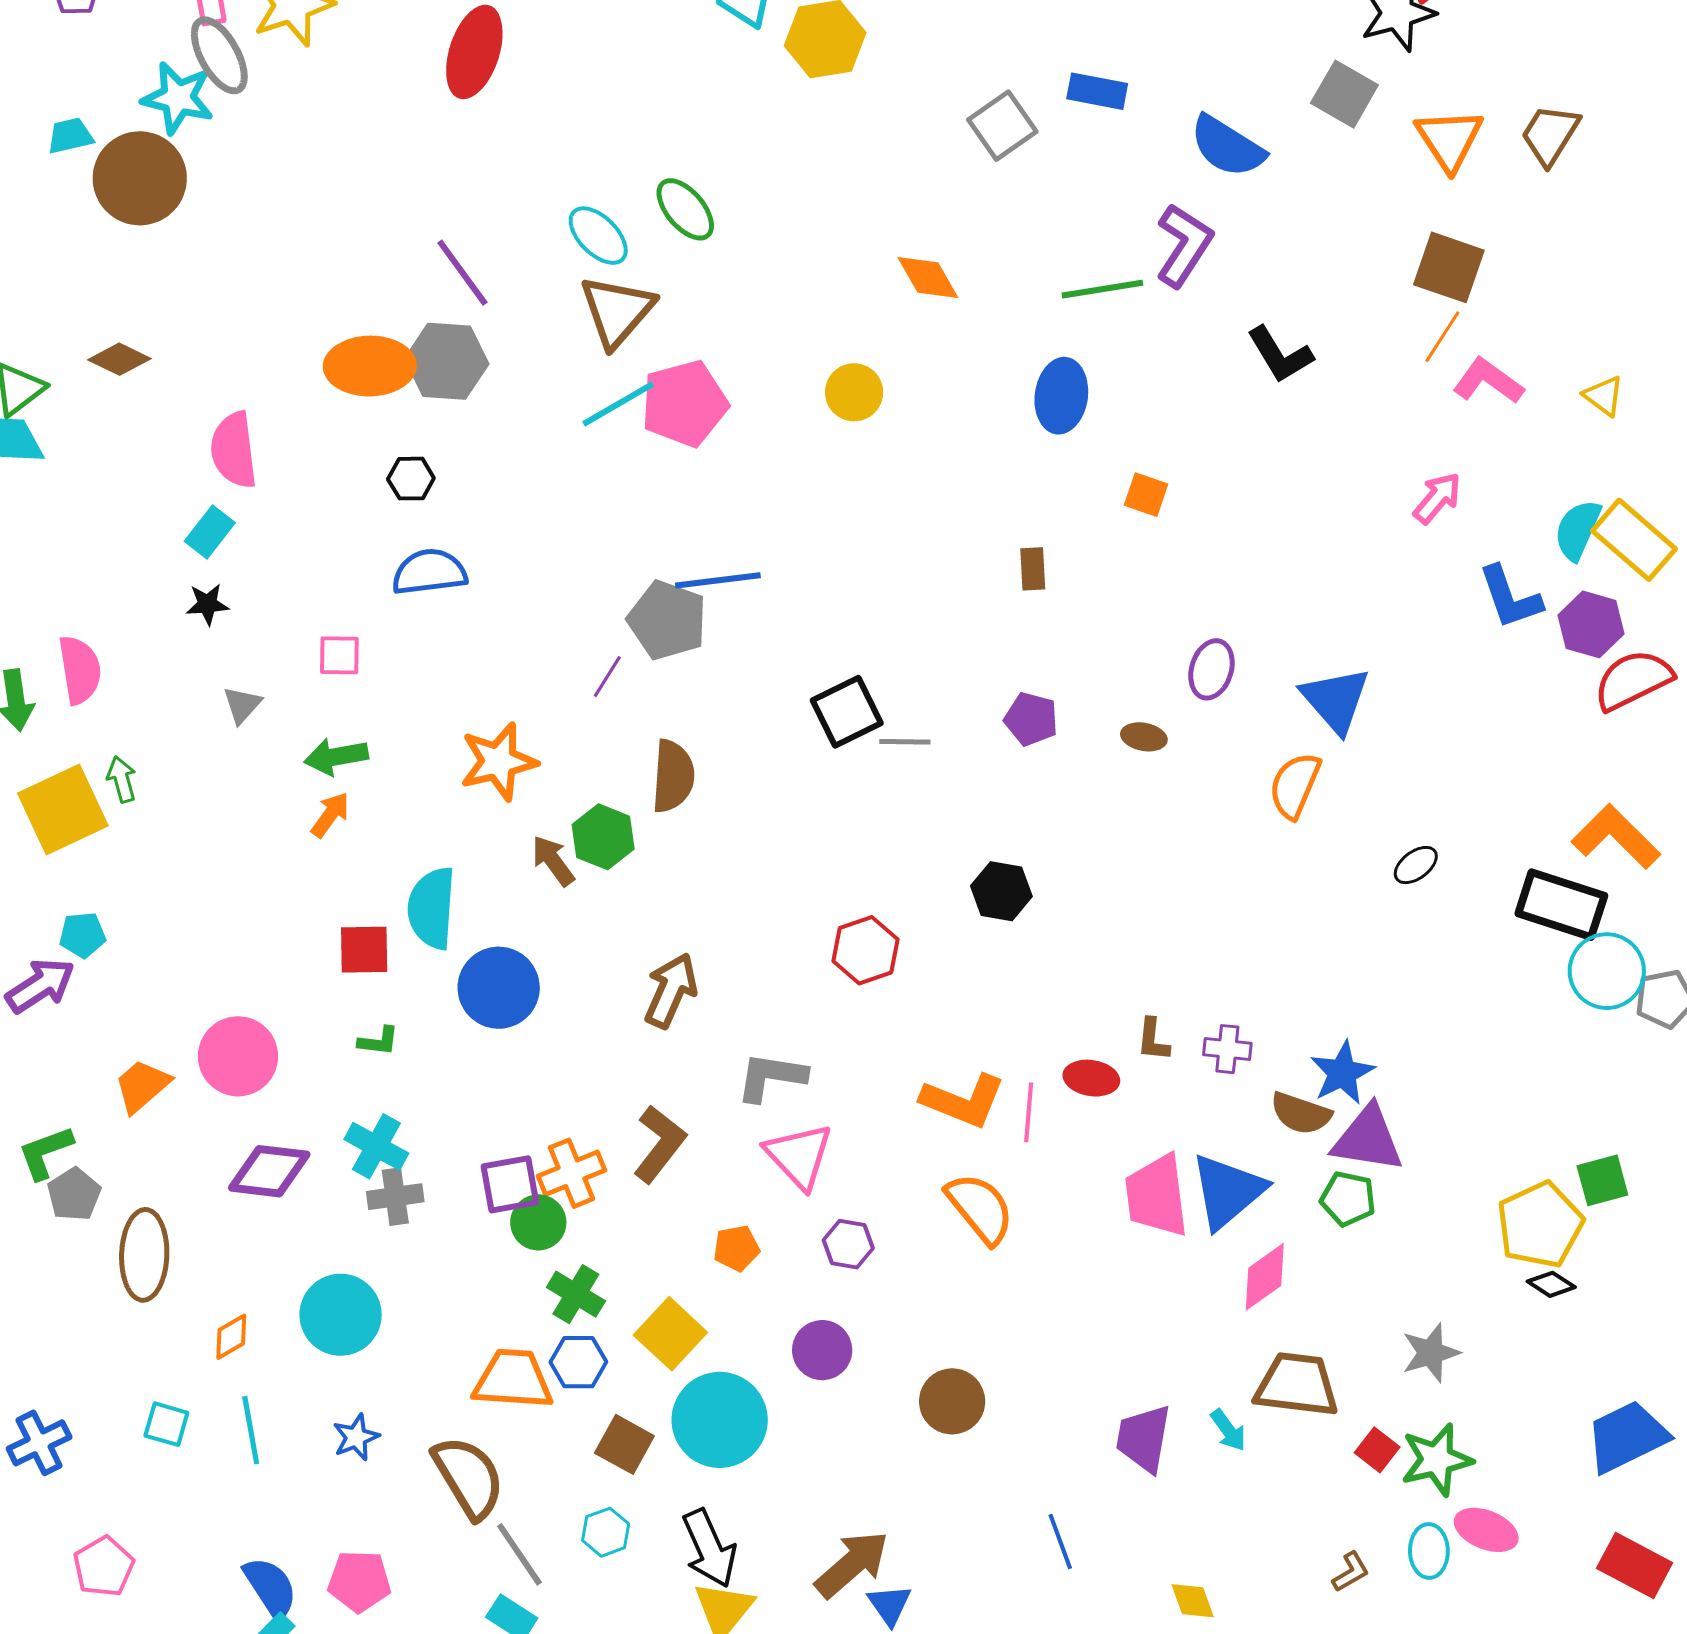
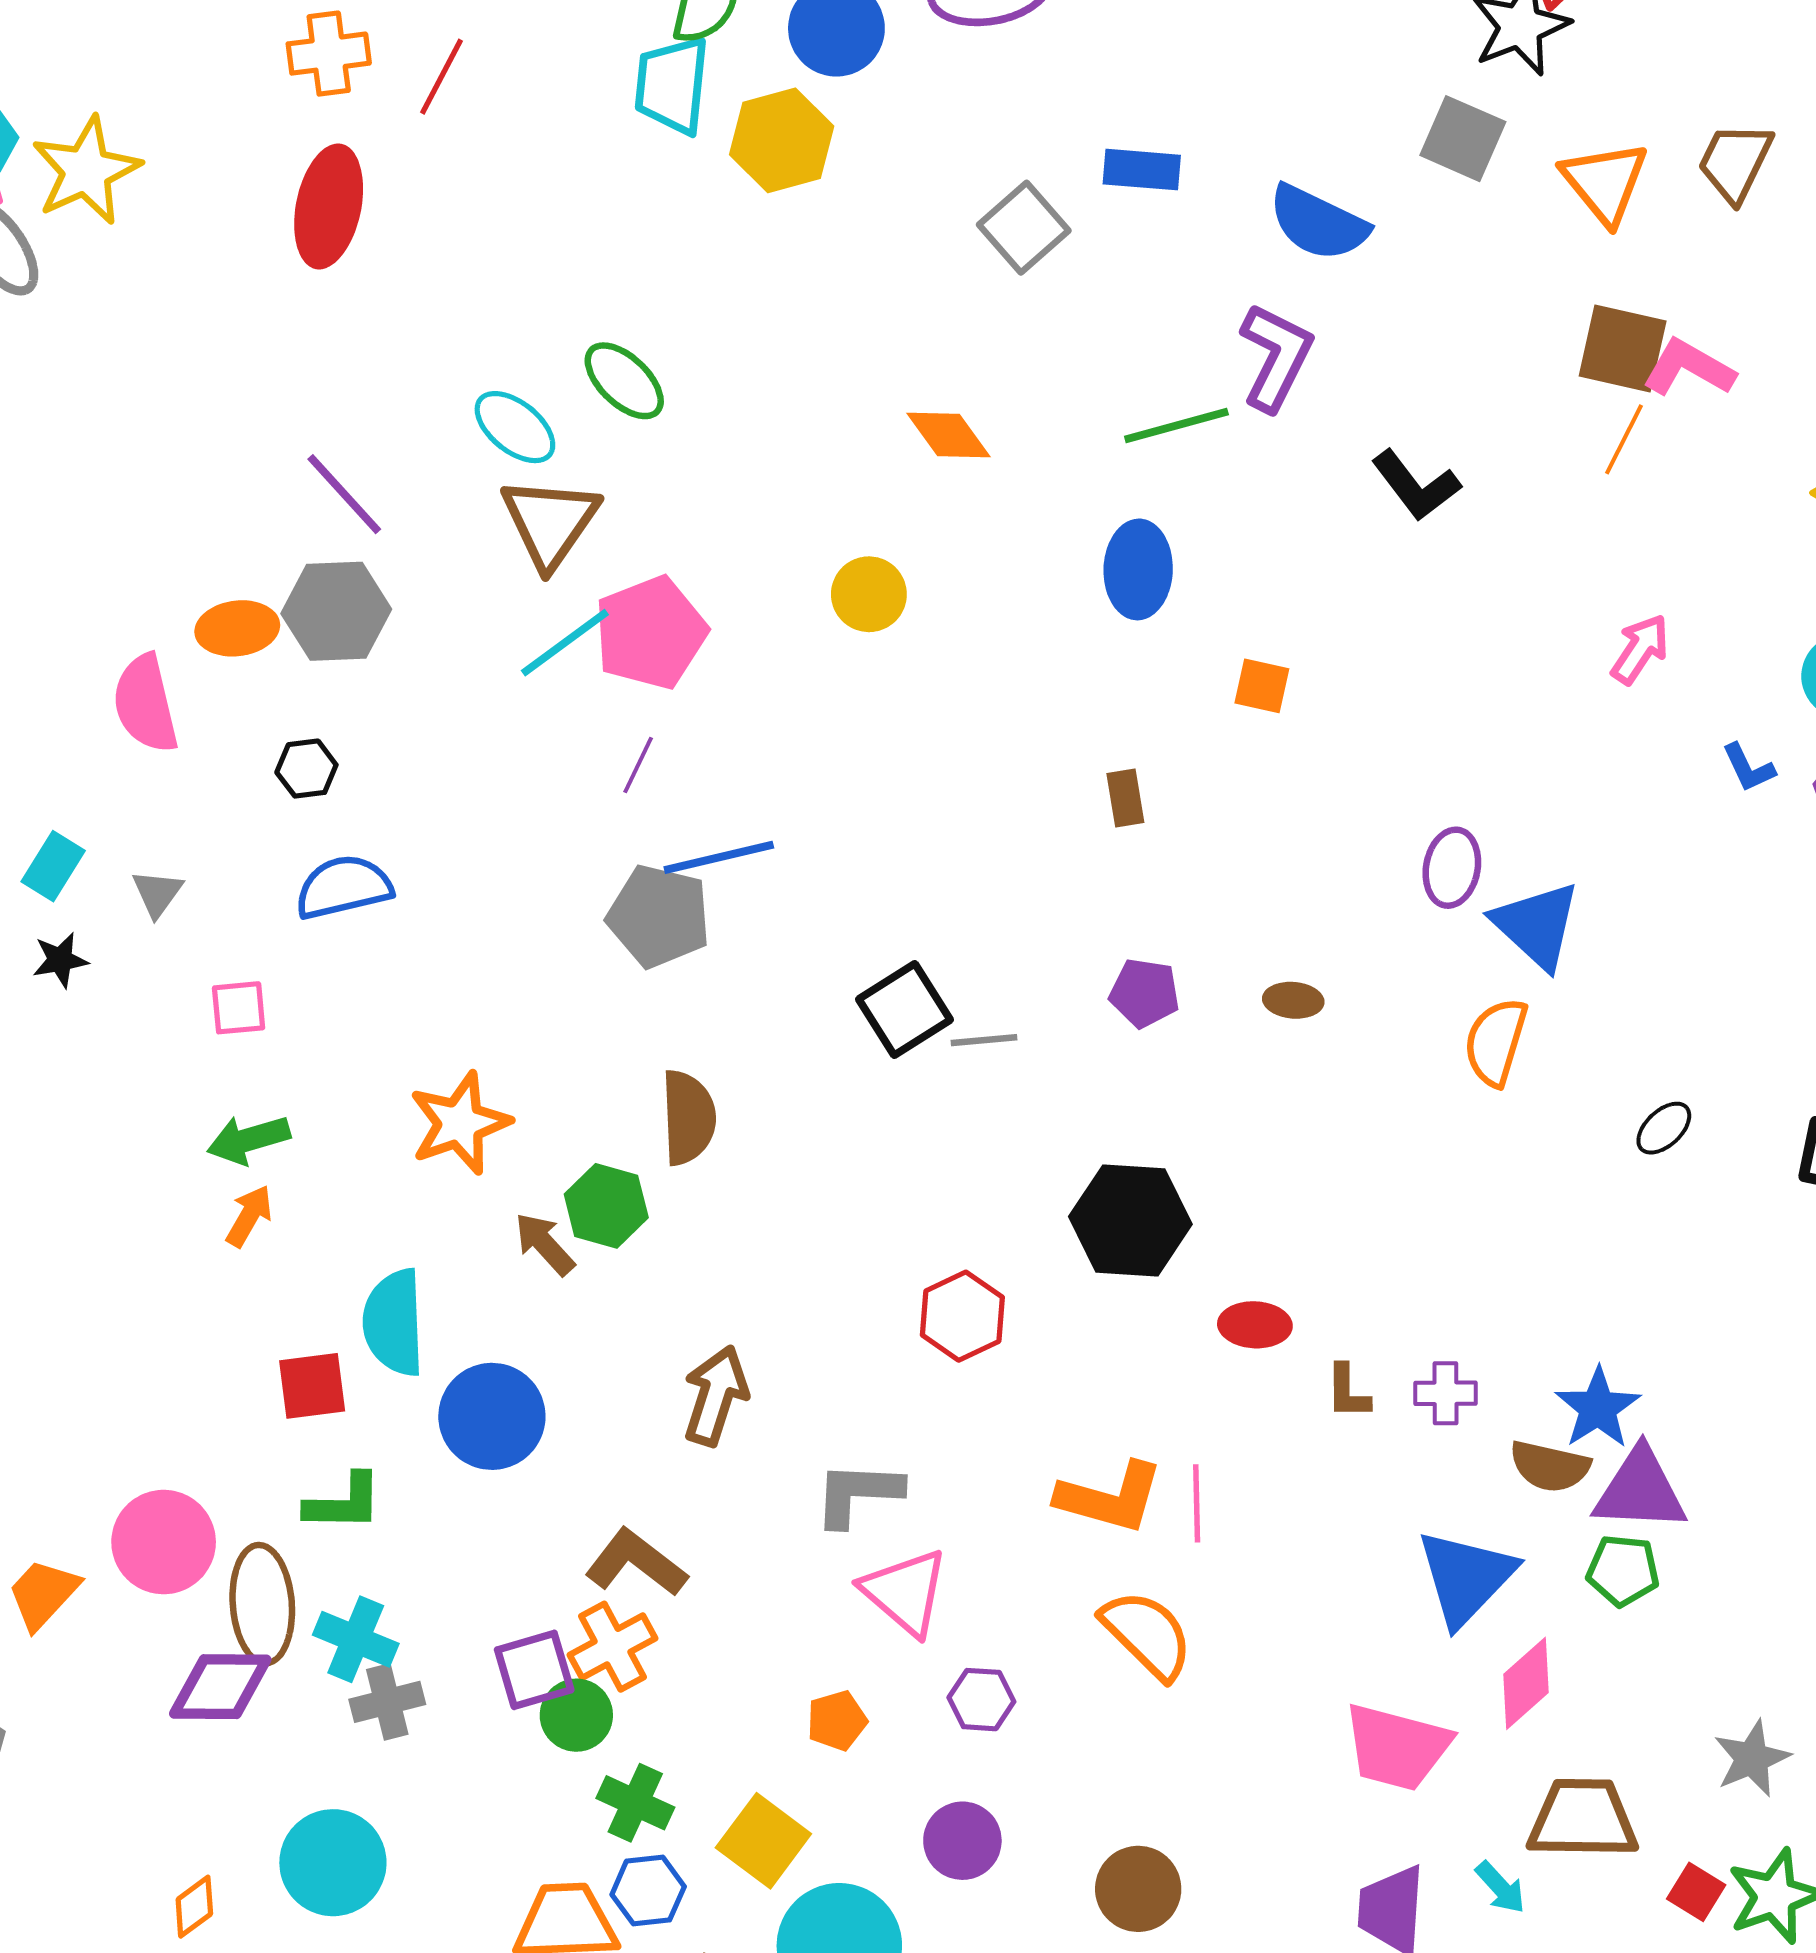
orange ellipse: (370, 366) -> (237, 628), size x0.7
pink L-shape: (1488, 381) -> (1689, 368), moved
pink semicircle: (234, 450) -> (145, 704), moved
blue L-shape: (1510, 597) -> (1748, 768), size x0.6
purple ellipse: (1211, 669) -> (1452, 868), moved
purple line: (607, 677) -> (638, 765), moved
gray triangle: (242, 705) -> (157, 893), moved
black hexagon: (1001, 891) -> (1130, 1220), size x1.5
green L-shape: (379, 1041) -> (344, 1503), size x1.5
red ellipse: (1091, 1078) -> (1255, 1325), moved
brown L-shape: (659, 1144) -> (636, 1563), moved, turned -84
pink trapezoid: (1157, 1196) -> (1397, 1747), moved, turned -62
brown ellipse: (144, 1255) -> (262, 1604), moved

